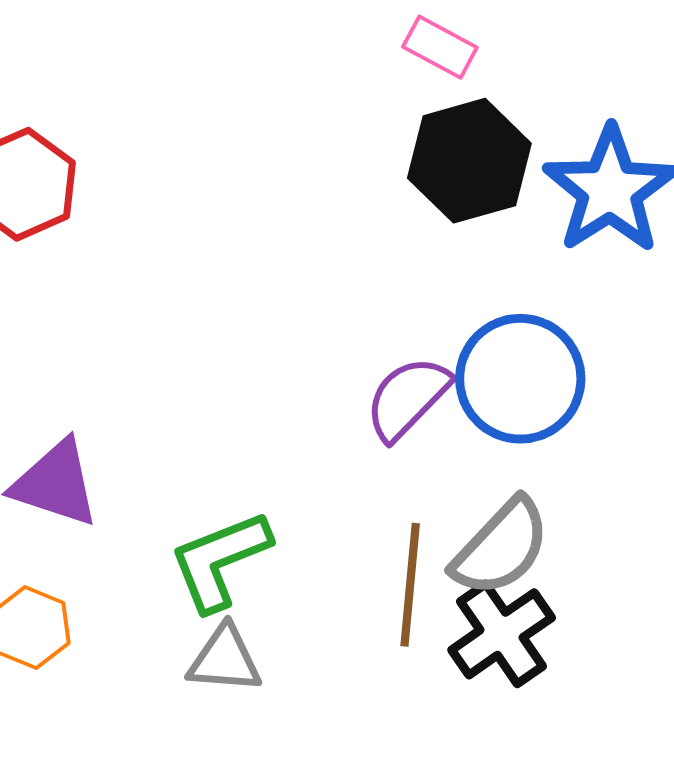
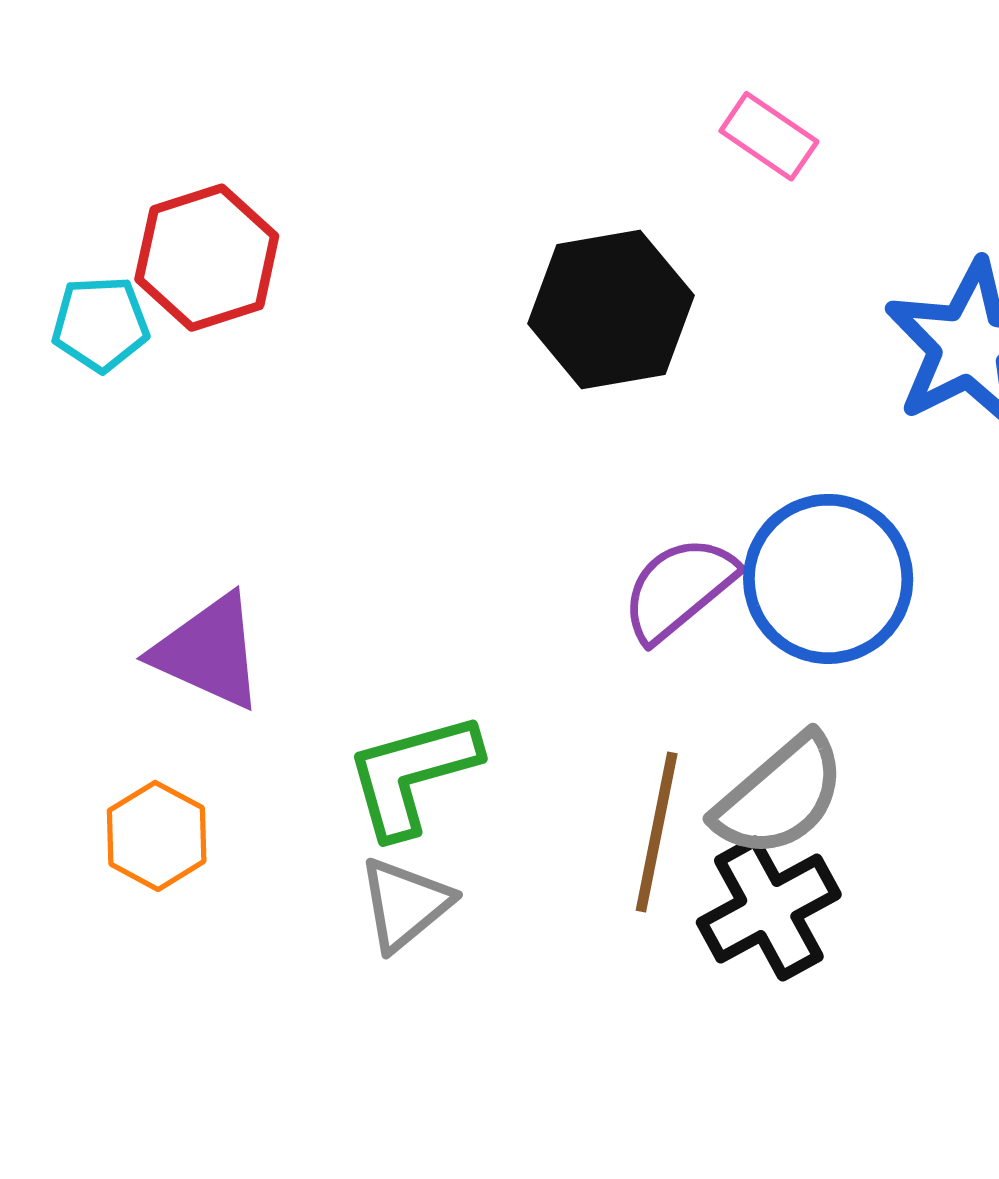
black hexagon: (469, 161) -> (611, 309), moved
gray triangle: (225, 659) -> (405, 904), turned -50

